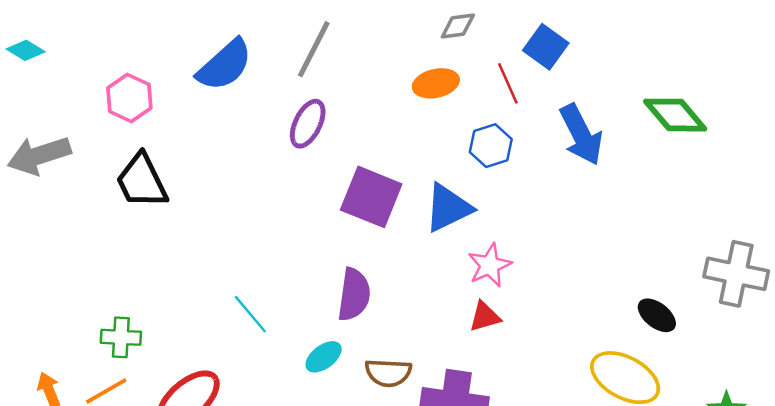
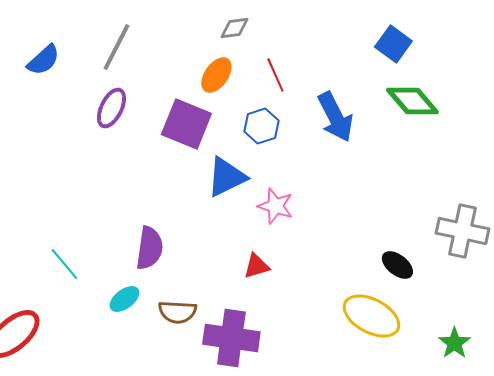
blue square: (546, 47) -> (393, 44), moved
blue semicircle: (225, 65) -> (43, 60), size x0.7
orange ellipse: (436, 83) -> (216, 75), turned -42
purple square: (371, 197) -> (186, 124), moved
pink star: (490, 265) -> (275, 206), moved, turned -30

